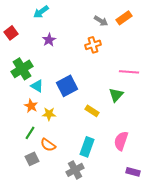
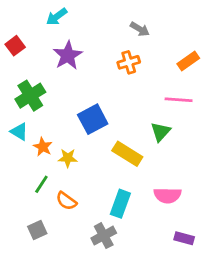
orange rectangle: (124, 18) -> (188, 61), moved
purple star: (49, 40) -> (68, 55), size x1.5
cyan triangle: (37, 86) -> (19, 132), moved
yellow rectangle: (92, 111) -> (127, 154), size x1.5
pink semicircle: (121, 141) -> (167, 195), turned -108
gray square: (32, 159) -> (37, 230), moved

